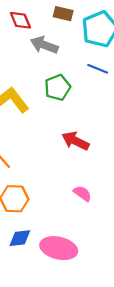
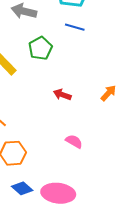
red arrow: (75, 141) -> (62, 95), size x0.7
blue diamond: (20, 238) -> (22, 188), turned 55

